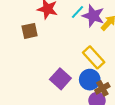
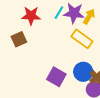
yellow rectangle: (94, 57) -> (82, 39), moved

